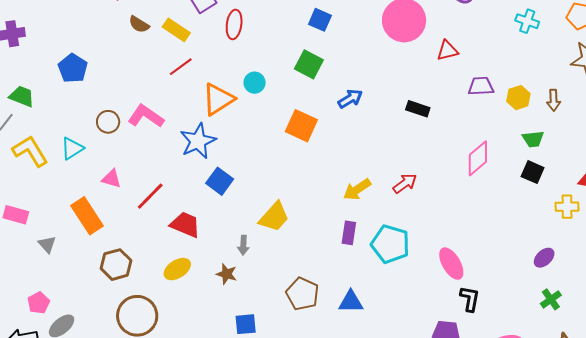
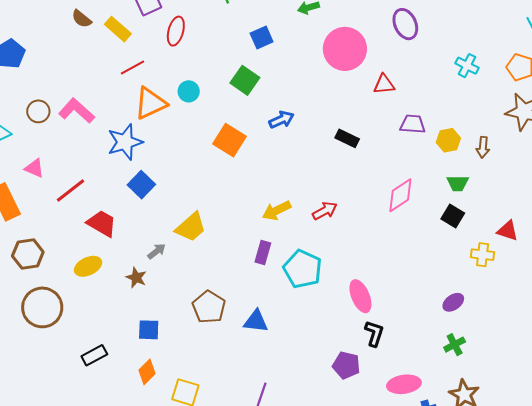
blue square: (320, 20) -> (262, 38), turned 35
red line: (181, 67) -> (133, 67), moved
gray arrow: (243, 245) -> (157, 251), turned -138

